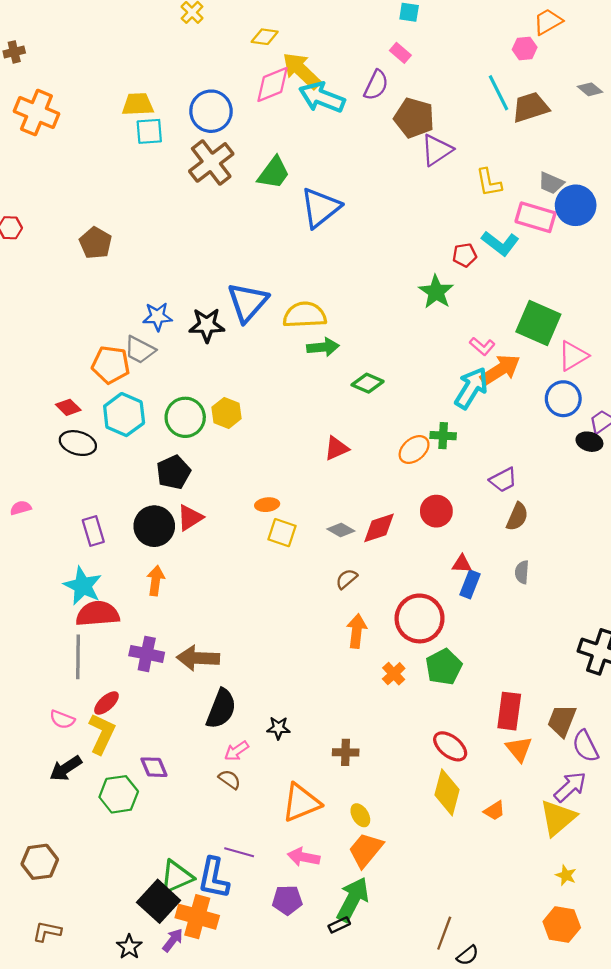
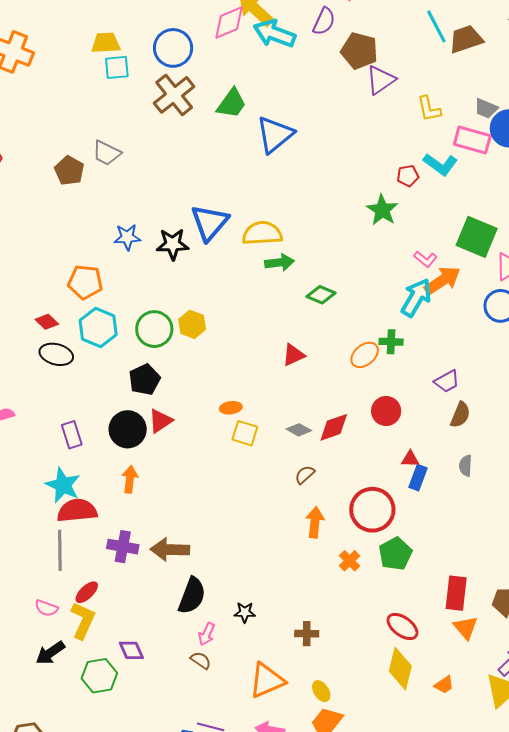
gray trapezoid: (140, 350) -> (107, 153), moved
pink arrow: (236, 751) -> (207, 634), turned -30

